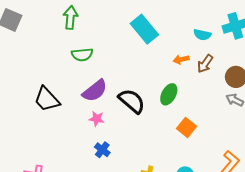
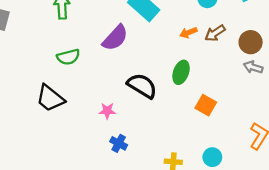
green semicircle: (82, 55) -> (68, 57), moved
brown arrow: (205, 64) -> (215, 33), turned 30
purple semicircle: (95, 91) -> (115, 38), moved

